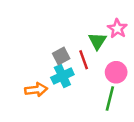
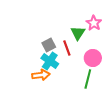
cyan cross: (62, 76) -> (50, 61), turned -30
orange arrow: (36, 90) -> (41, 75), moved

